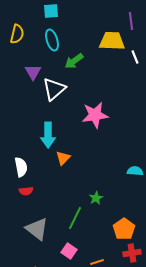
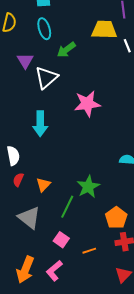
orange triangle: (63, 158) -> (43, 185), moved
red semicircle: (26, 191) -> (18, 180), turned 120
green star: (96, 198) -> (88, 187), size x1.6

